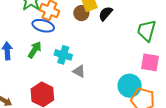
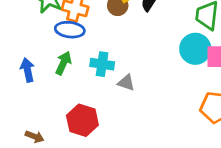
cyan circle: (130, 86) -> (195, 49), moved

